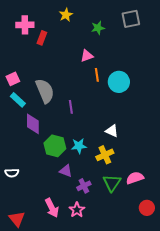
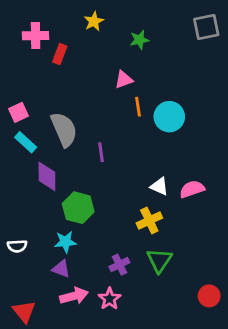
gray square: (131, 19) -> (206, 27), moved
cyan star: (79, 146) -> (65, 242), moved
purple triangle: (66, 171) -> (61, 269), moved
pink semicircle: (135, 178) -> (192, 189), moved
pink arrow: (52, 208) -> (74, 296), turned -78

